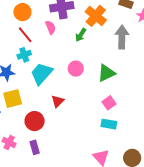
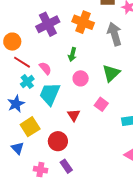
pink semicircle: (51, 27) -> (45, 68), moved
green arrow: (81, 35) -> (72, 54), moved
pink square: (109, 103) -> (101, 104), moved

